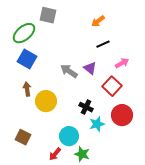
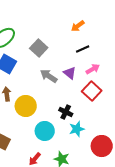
gray square: (48, 15) -> (39, 48), moved, turned 30
pink arrow: (122, 63) -> (93, 69), moved
red circle: (122, 115) -> (102, 146), moved
cyan circle: (69, 136) -> (45, 131), moved

